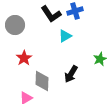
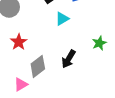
gray diamond: (42, 81) -> (38, 66), turned 50

